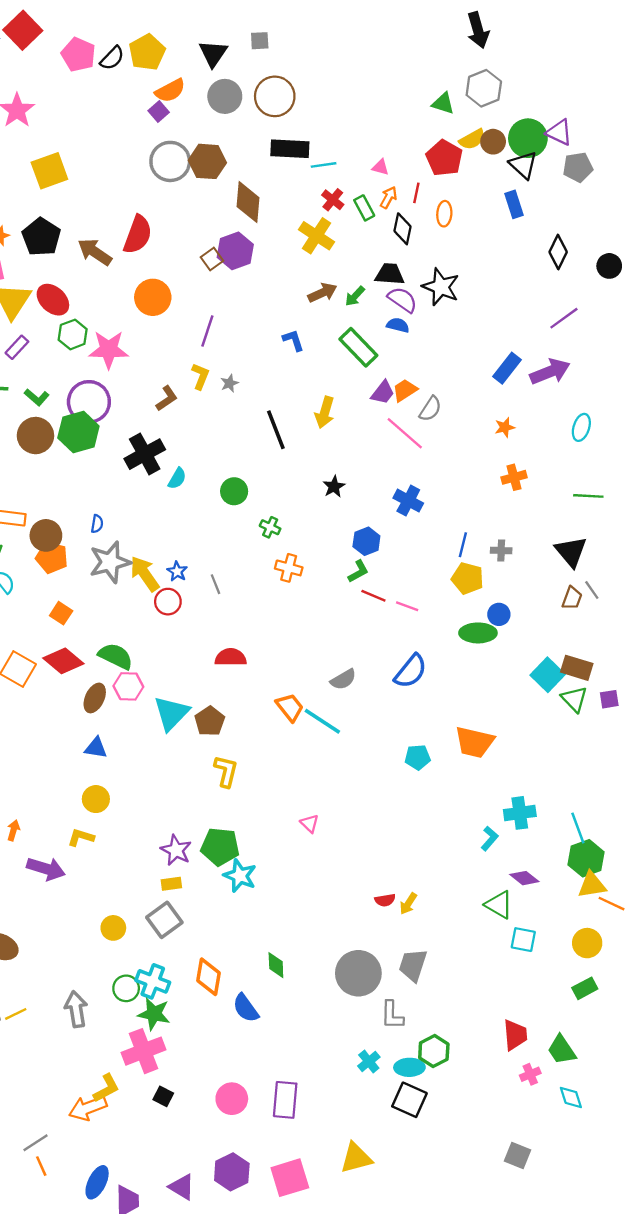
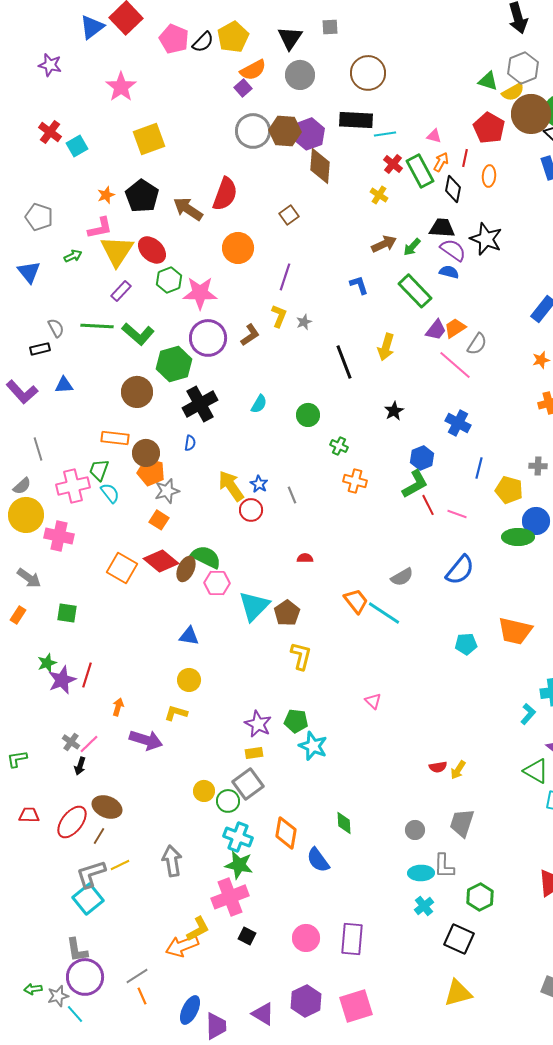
brown circle: (275, 96) -> (368, 73), moved
yellow semicircle: (472, 139) -> (513, 92), moved
brown circle: (493, 142) -> (531, 114), size x1.8
green rectangle: (364, 208) -> (420, 171), size x1.5
yellow cross: (317, 236) -> (379, 195), size x0.6
purple hexagon: (235, 251) -> (309, 134), moved
green L-shape: (37, 397) -> (138, 334), size x1.5
purple circle: (89, 402) -> (208, 338), moved
brown circle: (35, 436) -> (137, 392), moved
black cross: (145, 454) -> (200, 404), moved
blue line: (463, 545) -> (479, 468), moved
gray star: (110, 562) -> (167, 491), moved, size x0.7
green L-shape: (358, 571) -> (415, 484), size x1.4
red line: (373, 596) -> (428, 505), turned 40
blue circle: (499, 614) -> (536, 521), size x1.4
red semicircle: (231, 657) -> (305, 558), size x0.6
brown ellipse: (95, 698) -> (186, 569), moved
green pentagon: (220, 847) -> (296, 721), size x0.7
gray circle: (358, 973) -> (415, 830), size x0.5
green circle: (126, 988) -> (228, 801), moved
cyan ellipse: (409, 1067) -> (421, 873), moved
yellow triangle: (356, 1158) -> (458, 993), moved

